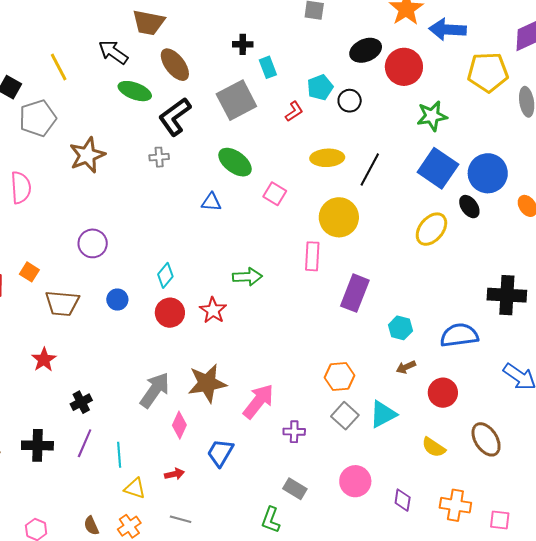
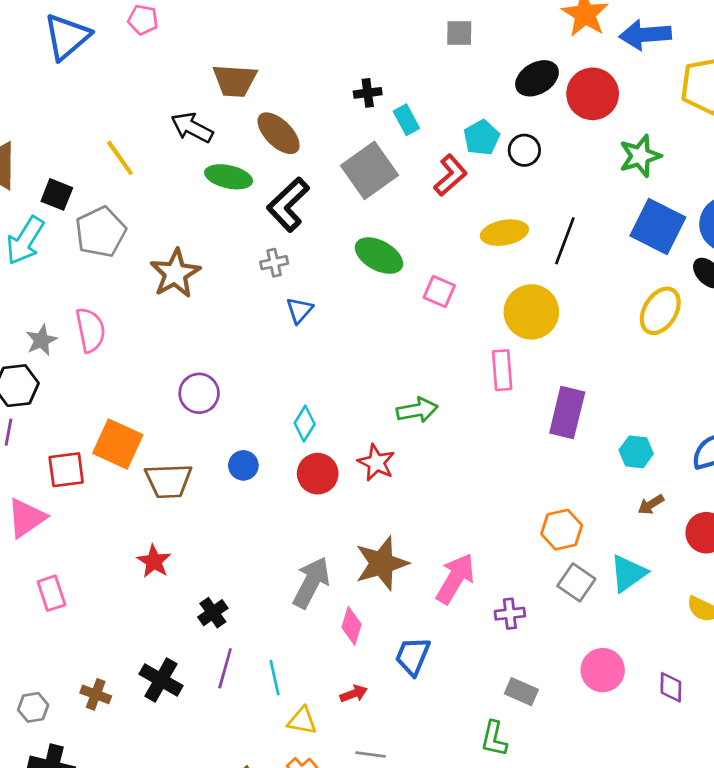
red L-shape: (294, 111) -> (450, 175), size x1.4
blue triangle: (211, 202) -> (299, 310), moved, turned -45
orange square: (29, 272) -> (118, 444), size x1.8
black cross: (37, 445) -> (161, 680), turned 36

